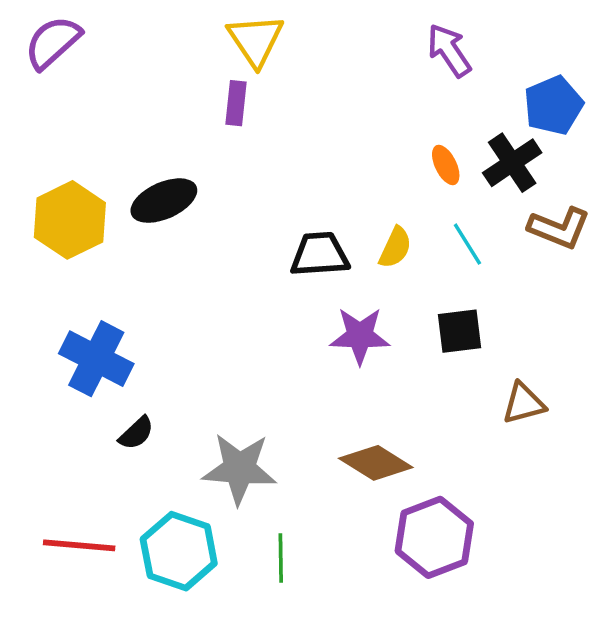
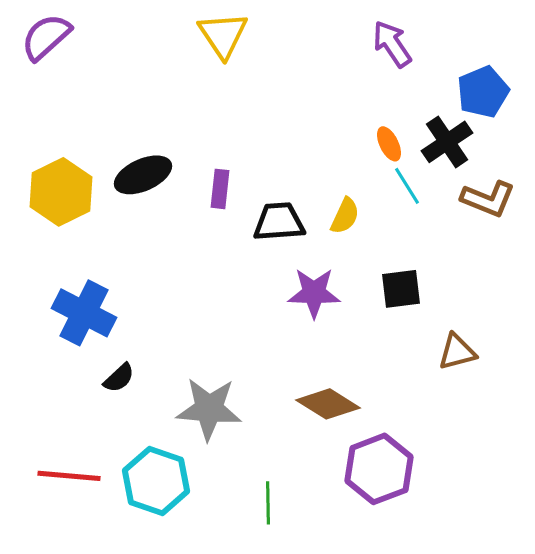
purple rectangle: (236, 103) -> (220, 189), moved
cyan line: (467, 244) -> (407, 186), moved
green line: (281, 558) -> (268, 503), moved

